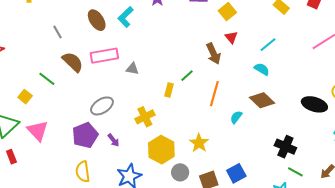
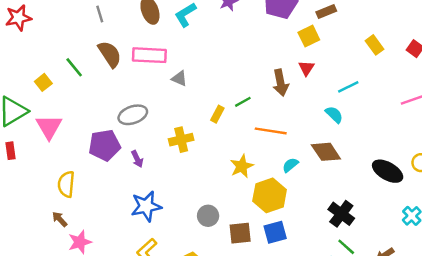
orange line: (214, 94) -> (271, 131), turned 70
yellow star: (199, 143) -> (242, 166), moved
yellow hexagon: (161, 150) -> (270, 195), moved
yellow semicircle: (83, 172) -> (66, 184), moved

